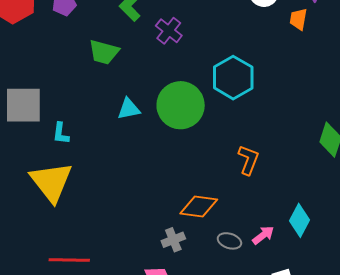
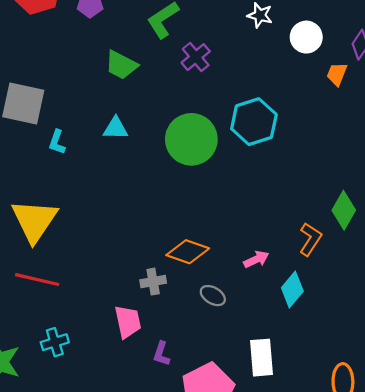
cyan triangle: (129, 109) -> (116, 128), moved
orange L-shape: (248, 160) -> (310, 239), moved
yellow triangle: (51, 182) -> (34, 220), moved
pink arrow: (263, 235) -> (256, 259), moved

